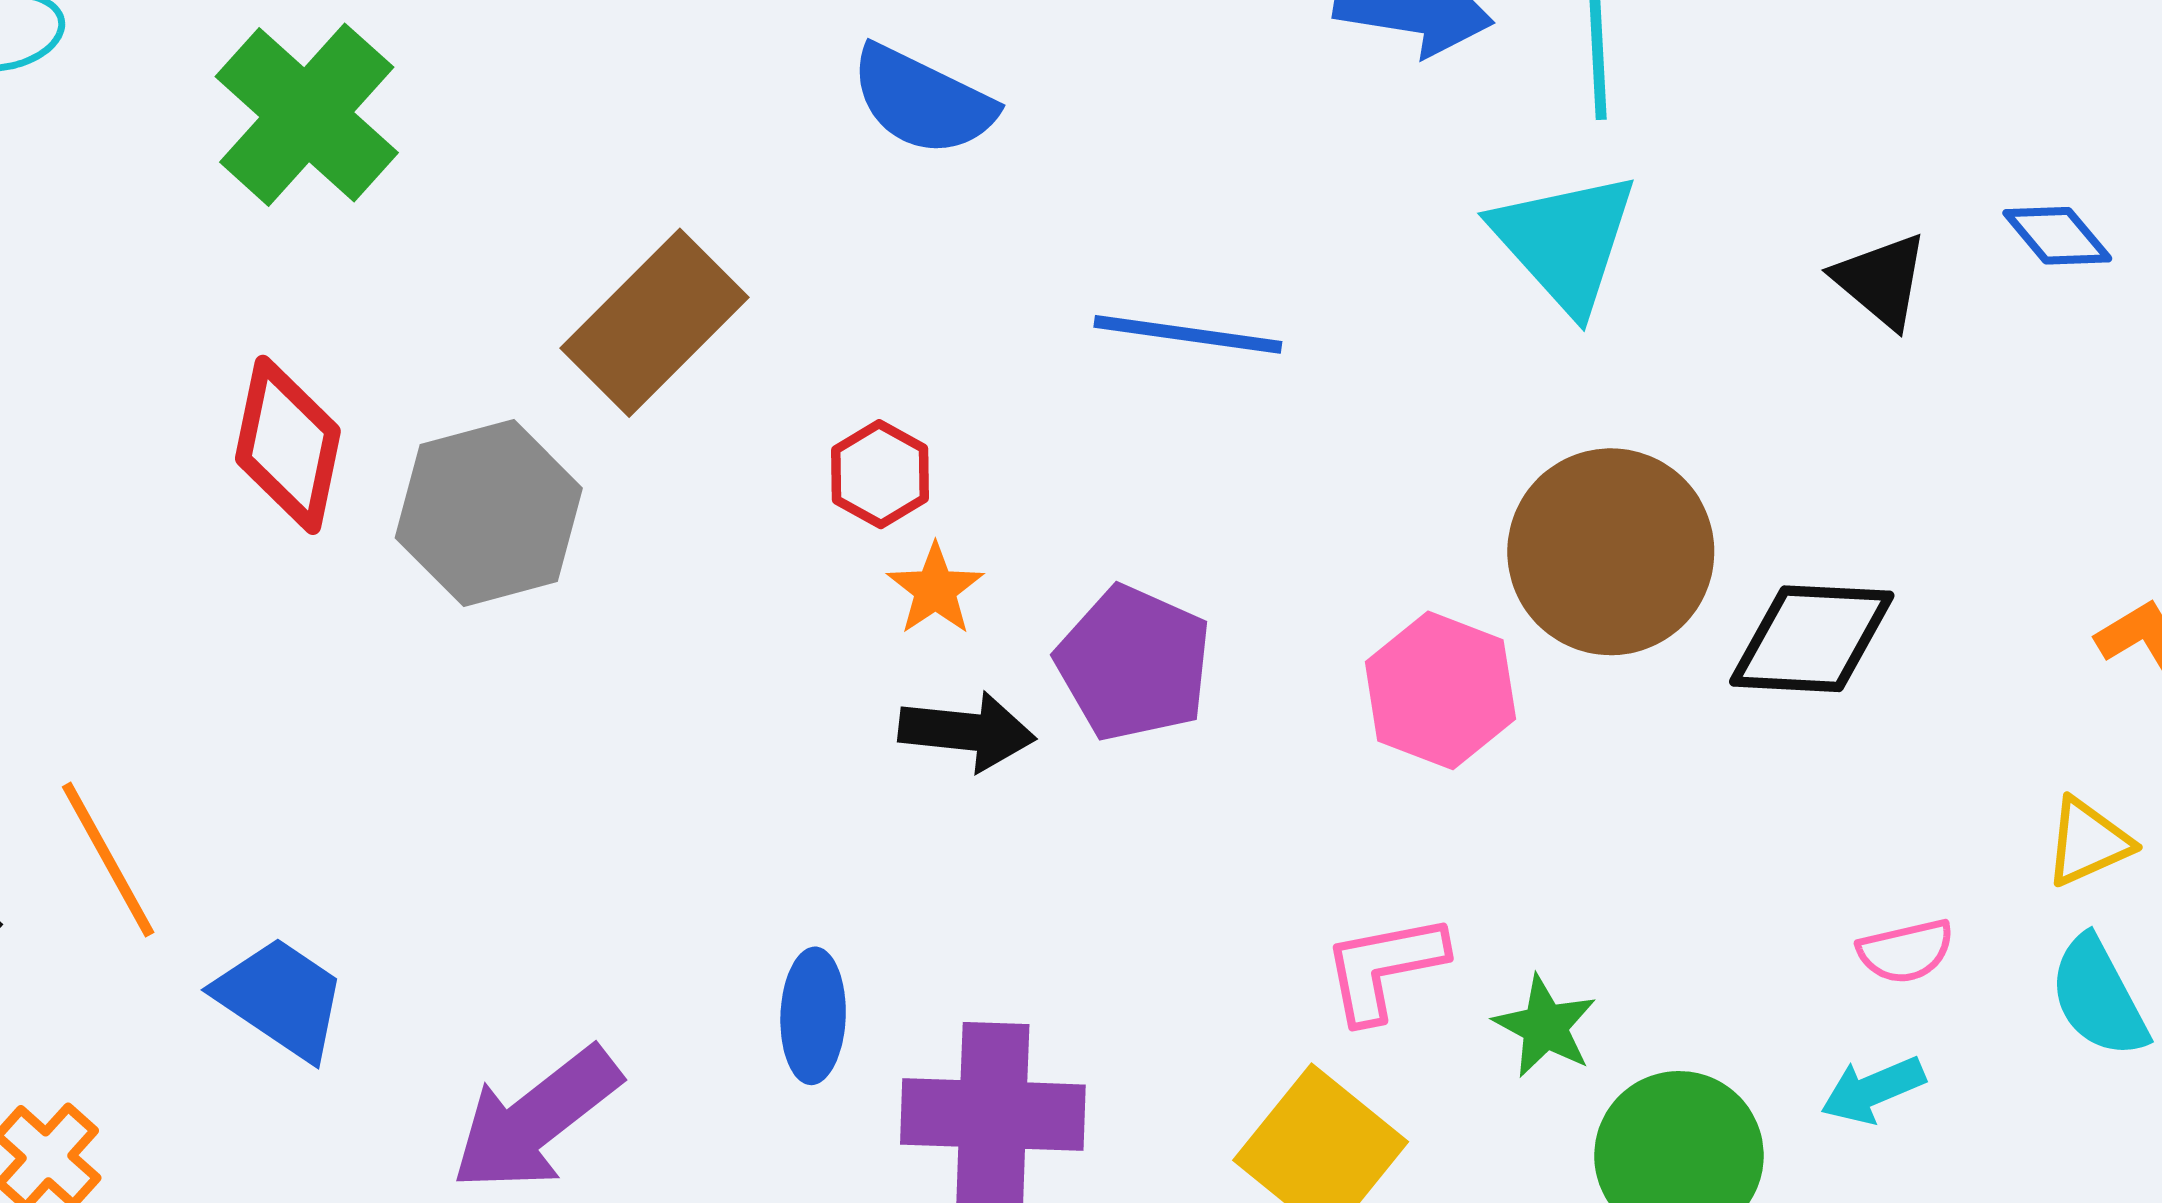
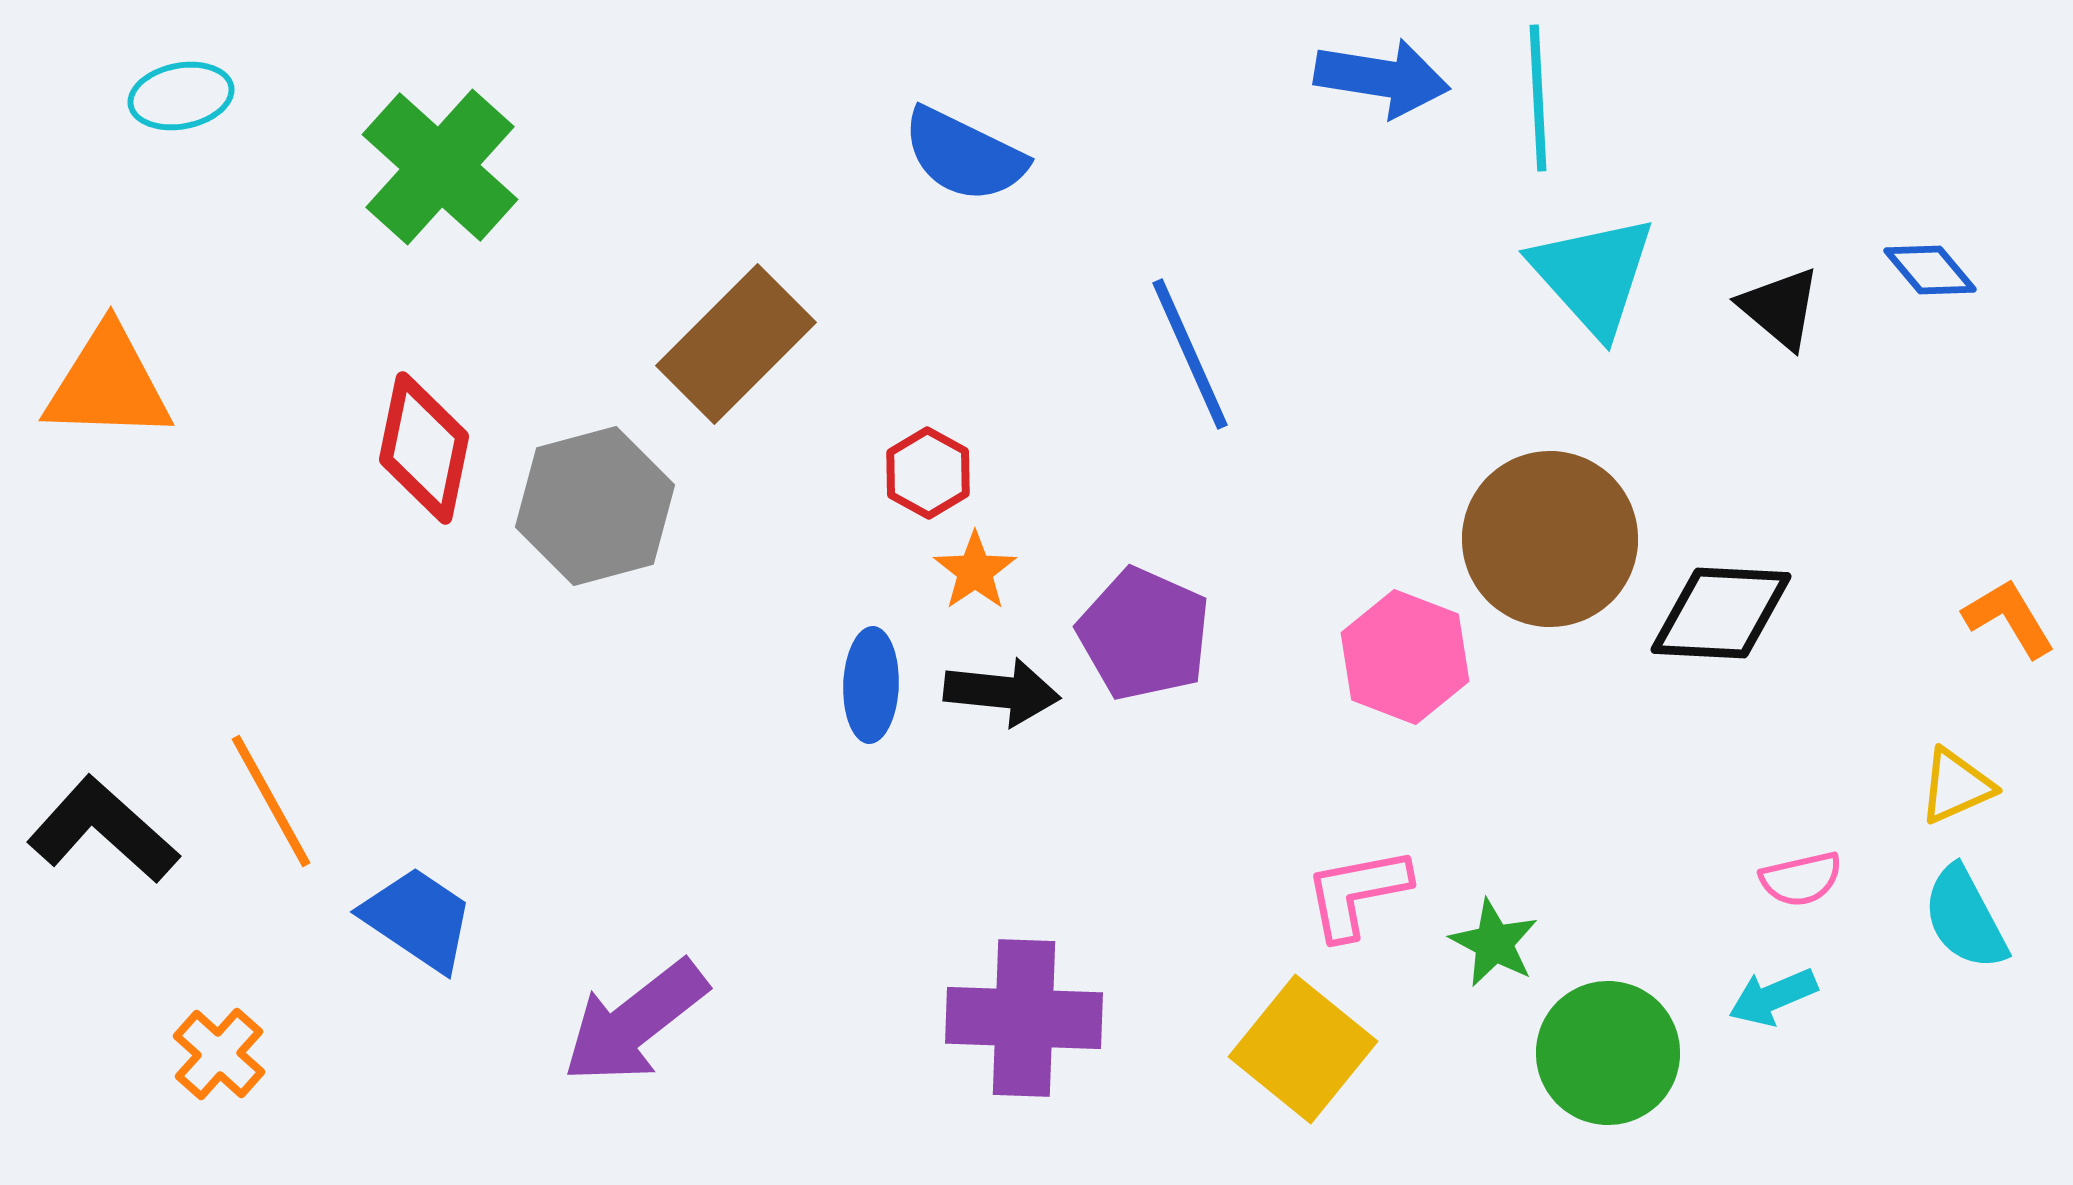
cyan triangle: (1565, 242) -> (1593, 275), moved
blue line: (1188, 334) -> (1190, 354), turned 58
blue ellipse: (813, 1016) -> (871, 685), moved

